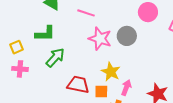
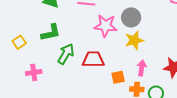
yellow square: (16, 47) -> (19, 42), moved
yellow star: (111, 72) -> (134, 40), moved, turned -30
red trapezoid: (78, 85) -> (93, 59), moved

